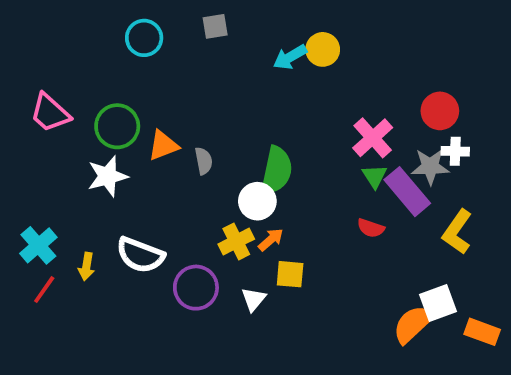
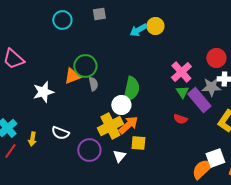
green circle: (117, 126) -> (85, 66), moved
orange arrow: (271, 240) -> (128, 125), size x1.5
yellow cross: (236, 242) -> (110, 126), size x1.4
white semicircle: (140, 255) -> (60, 133), size x0.7

